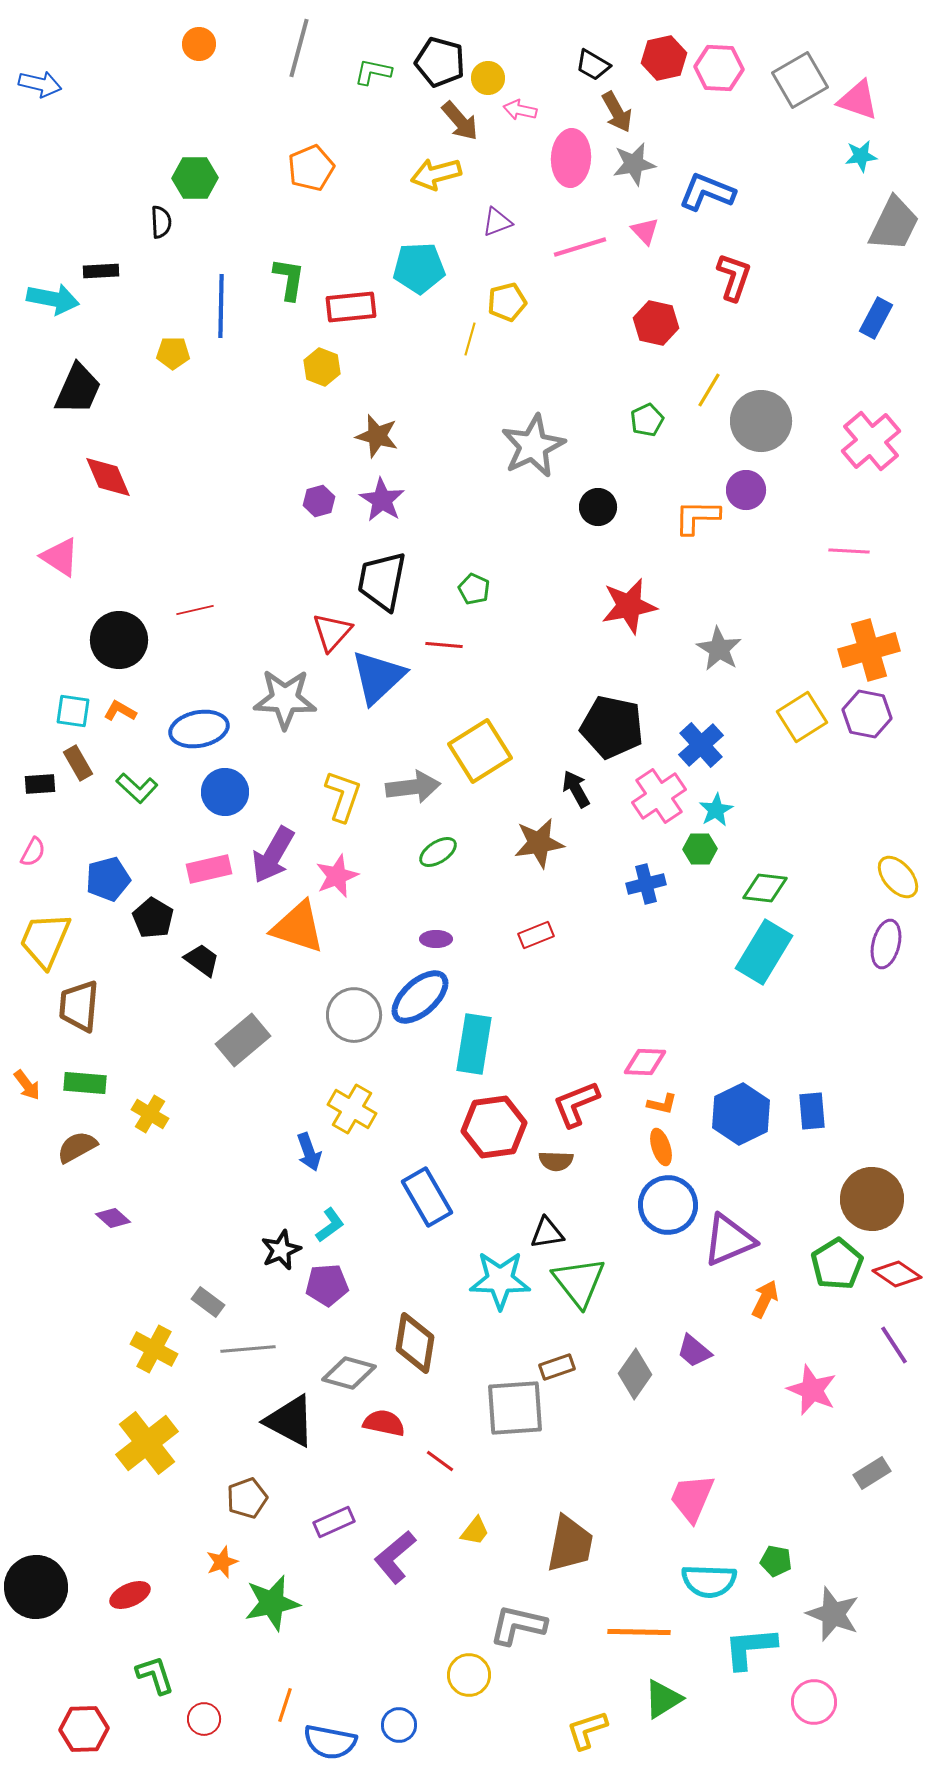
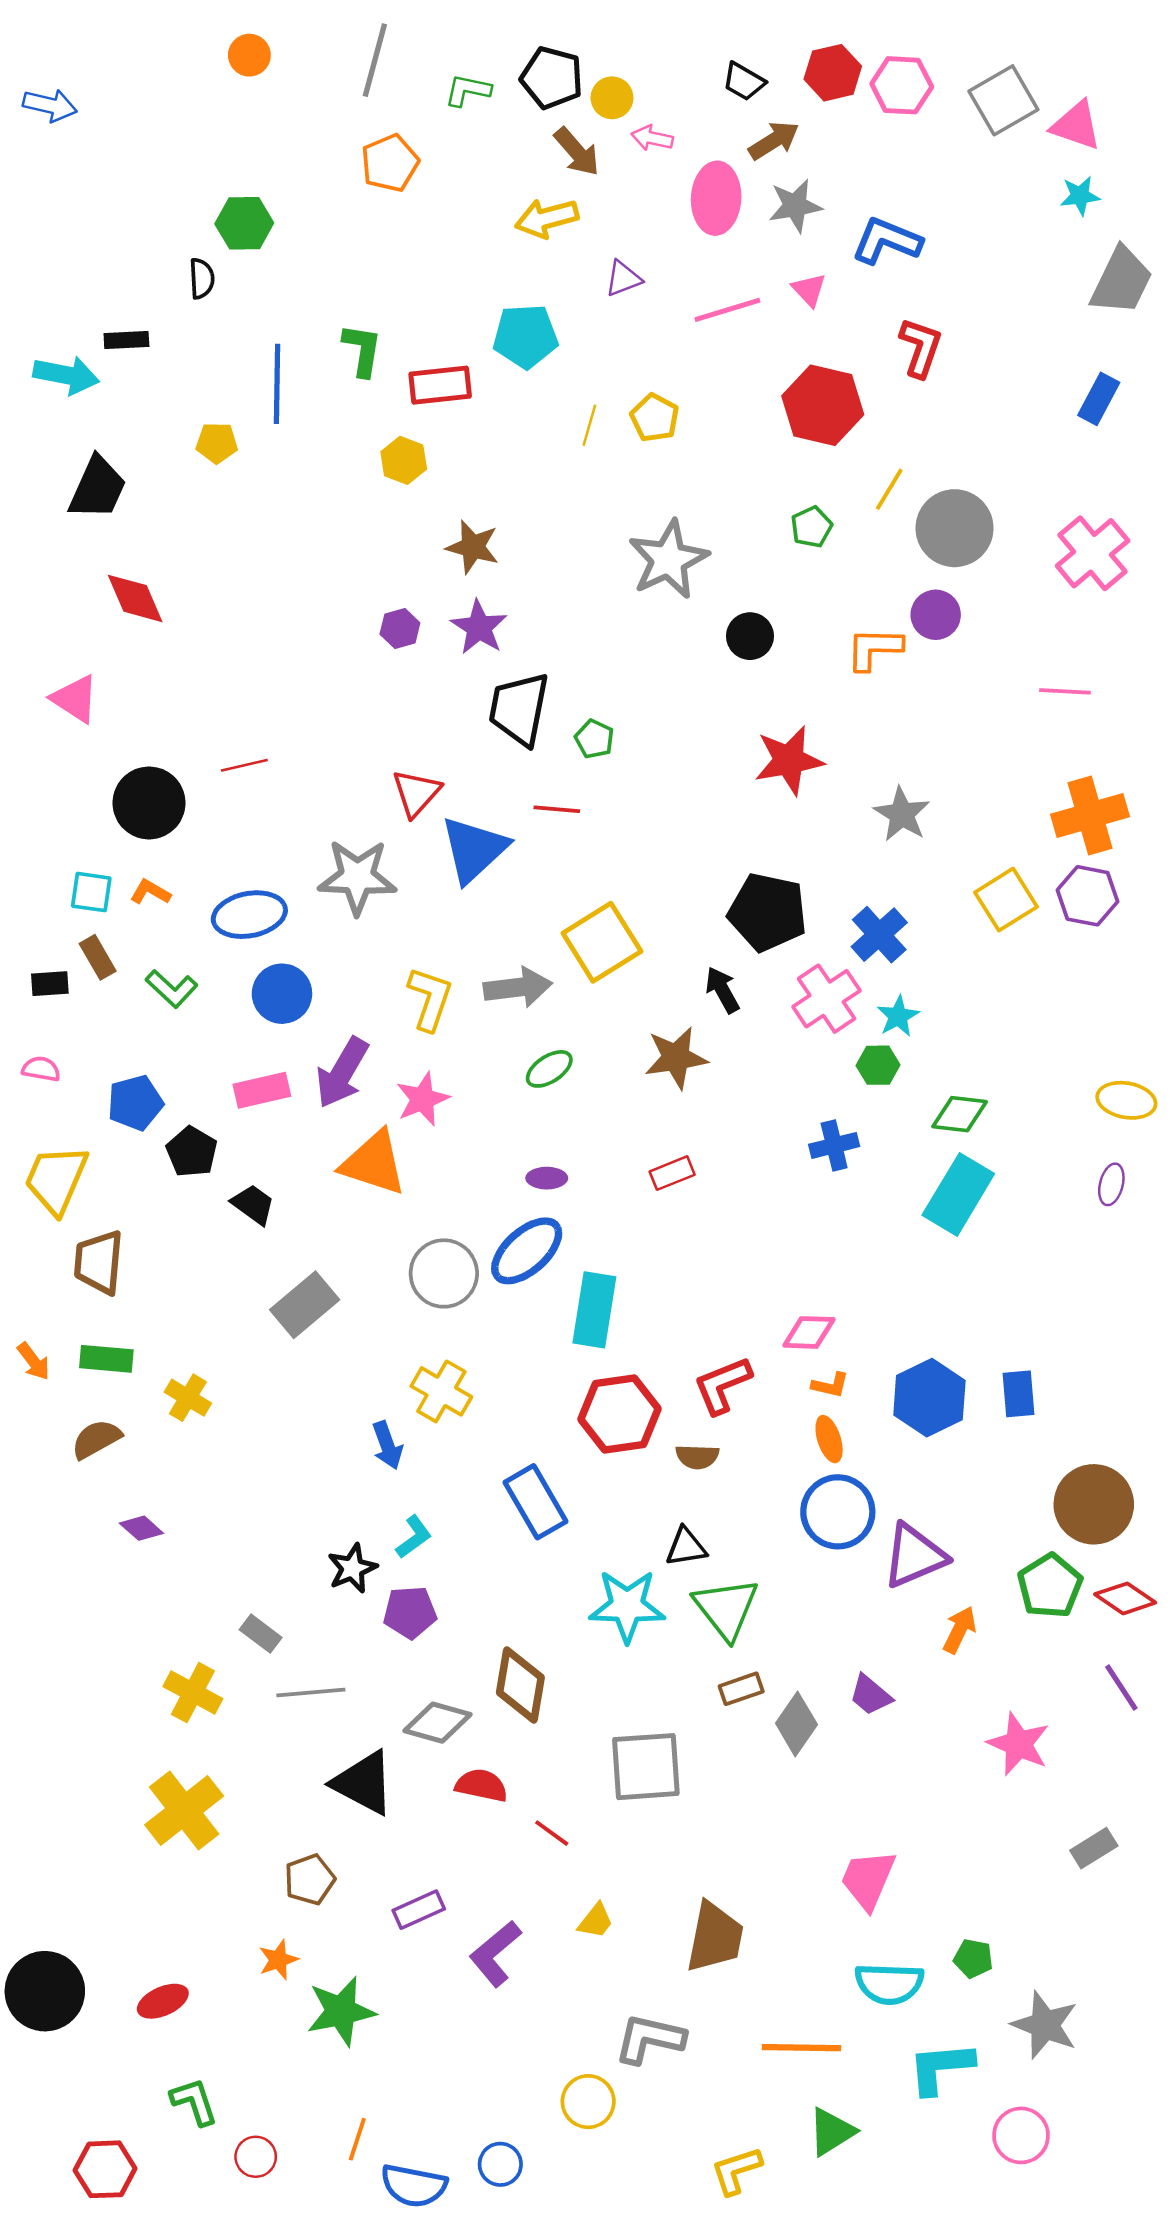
brown arrow: (617, 112) -> (774, 140), turned -93
orange pentagon: (311, 168) -> (390, 163), moved
yellow pentagon: (507, 302) -> (655, 418), moved, turned -30
red hexagon: (656, 323) -> (823, 405), size x1.4
black trapezoid: (382, 581) -> (519, 709), moved
pink semicircle: (33, 852) -> (41, 1069), turned -108
yellow ellipse: (898, 877) -> (1126, 1100), turned -39
blue cross: (646, 884) -> (834, 1145), moved
purple ellipse: (886, 944) -> (1111, 1184), size x0.7
brown rectangle: (557, 1367) -> (741, 1689), moved

